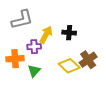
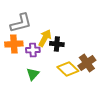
black cross: (69, 33) -> (57, 44), moved
orange cross: (15, 59) -> (14, 44), moved

